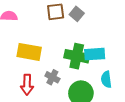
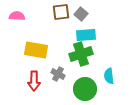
cyan rectangle: (95, 54) -> (86, 35), moved
green cross: (77, 56) -> (81, 54), turned -30

